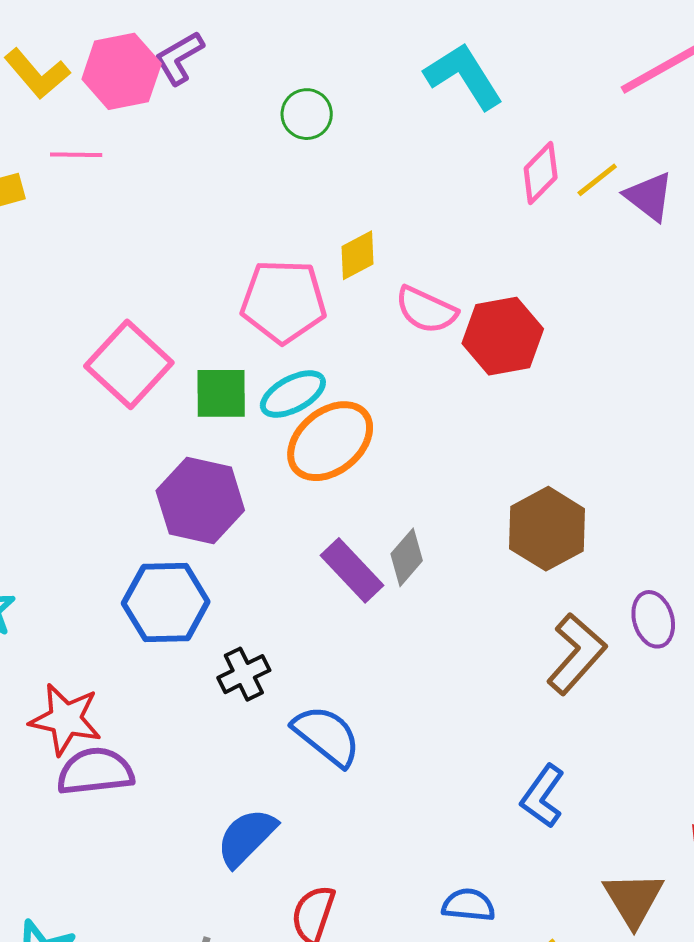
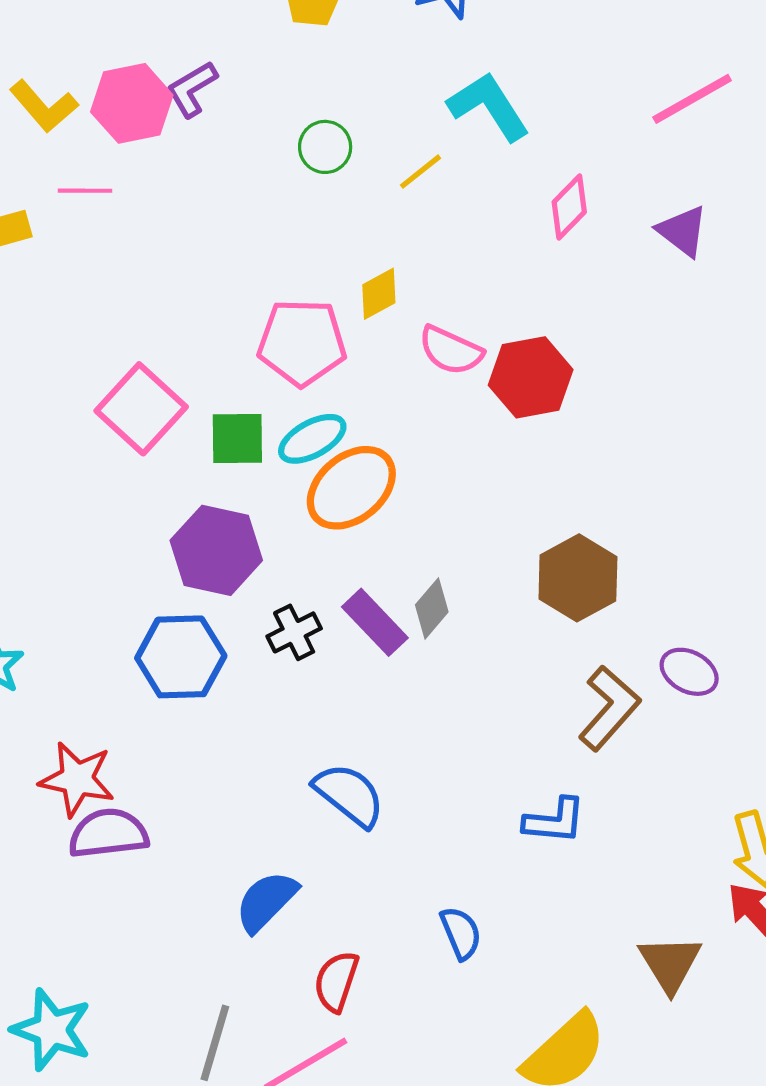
yellow line: (597, 180) -> (421, 172), moved
purple ellipse: (653, 619) -> (689, 672), turned -46
black cross: (244, 674) -> (294, 632), moved
blue L-shape: (543, 796) -> (555, 821), moved, turned -120
blue semicircle: (469, 905) -> (461, 933), moved, turned 62

